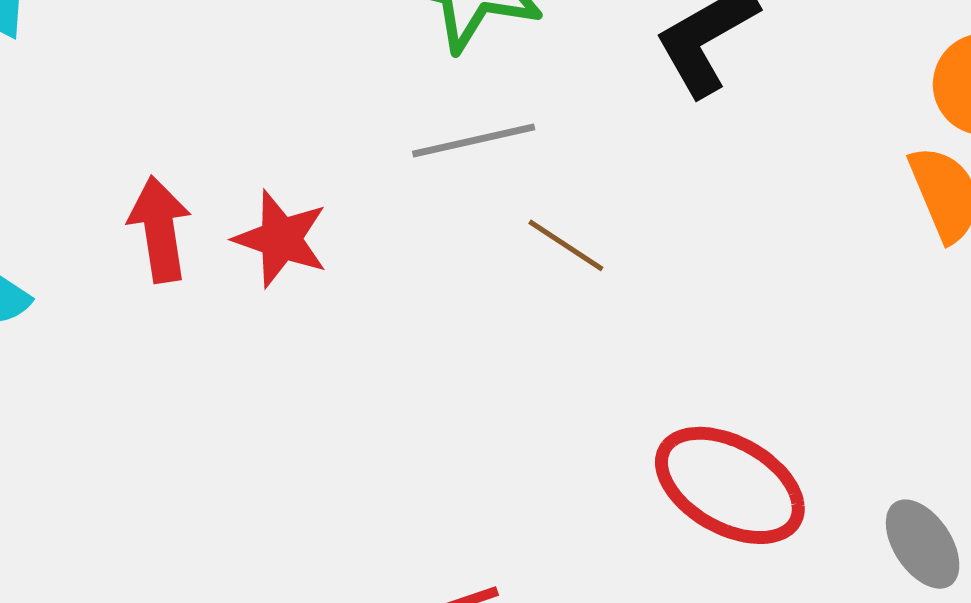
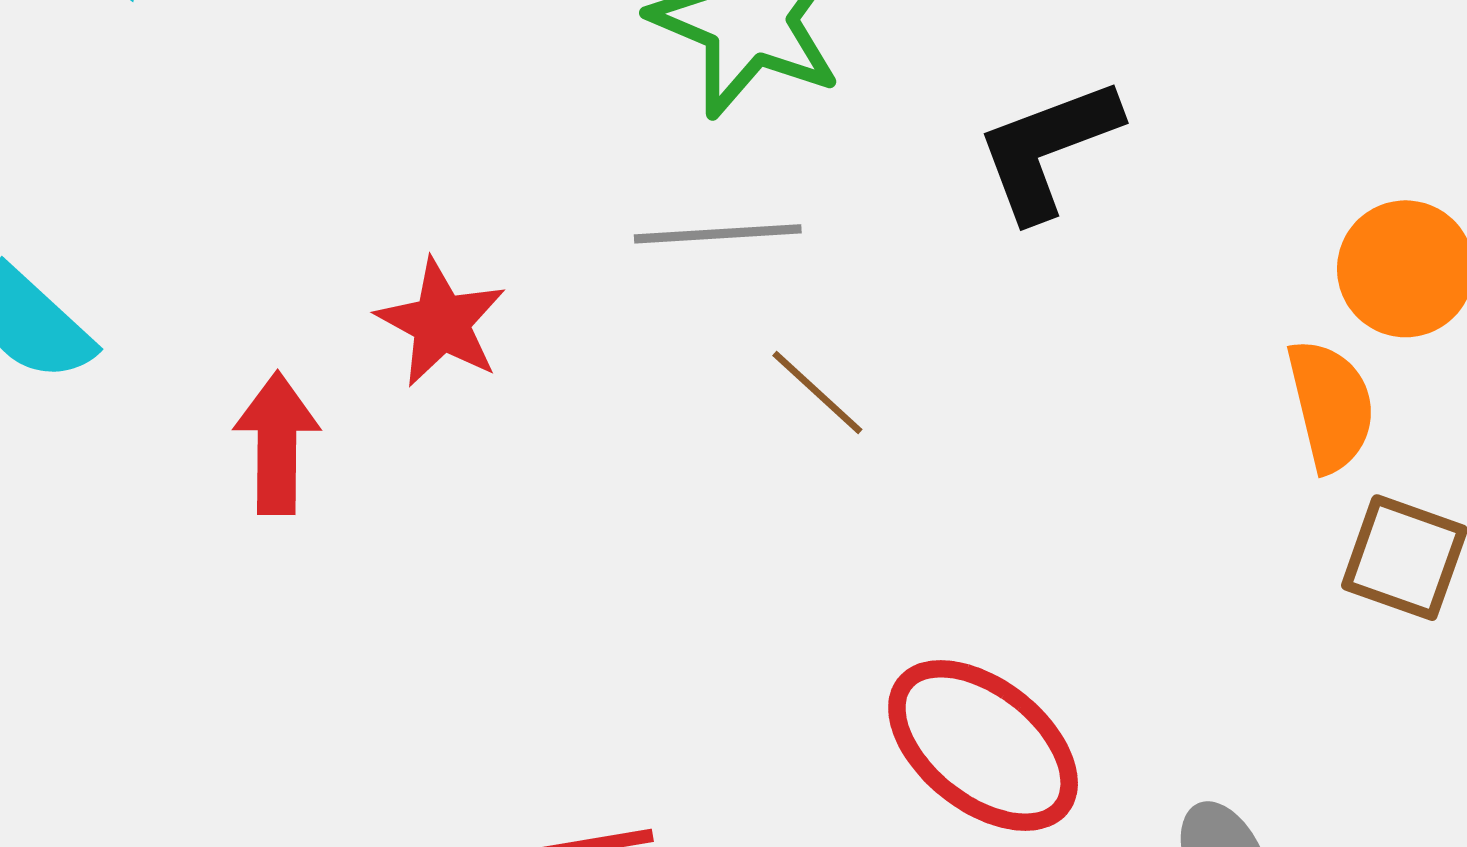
red arrow: (160, 229) -> (277, 443), moved

